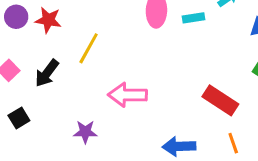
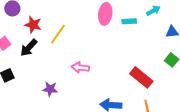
red star: (48, 20) -> (33, 25), moved
pink arrow: (127, 95) -> (80, 68), size x0.7

